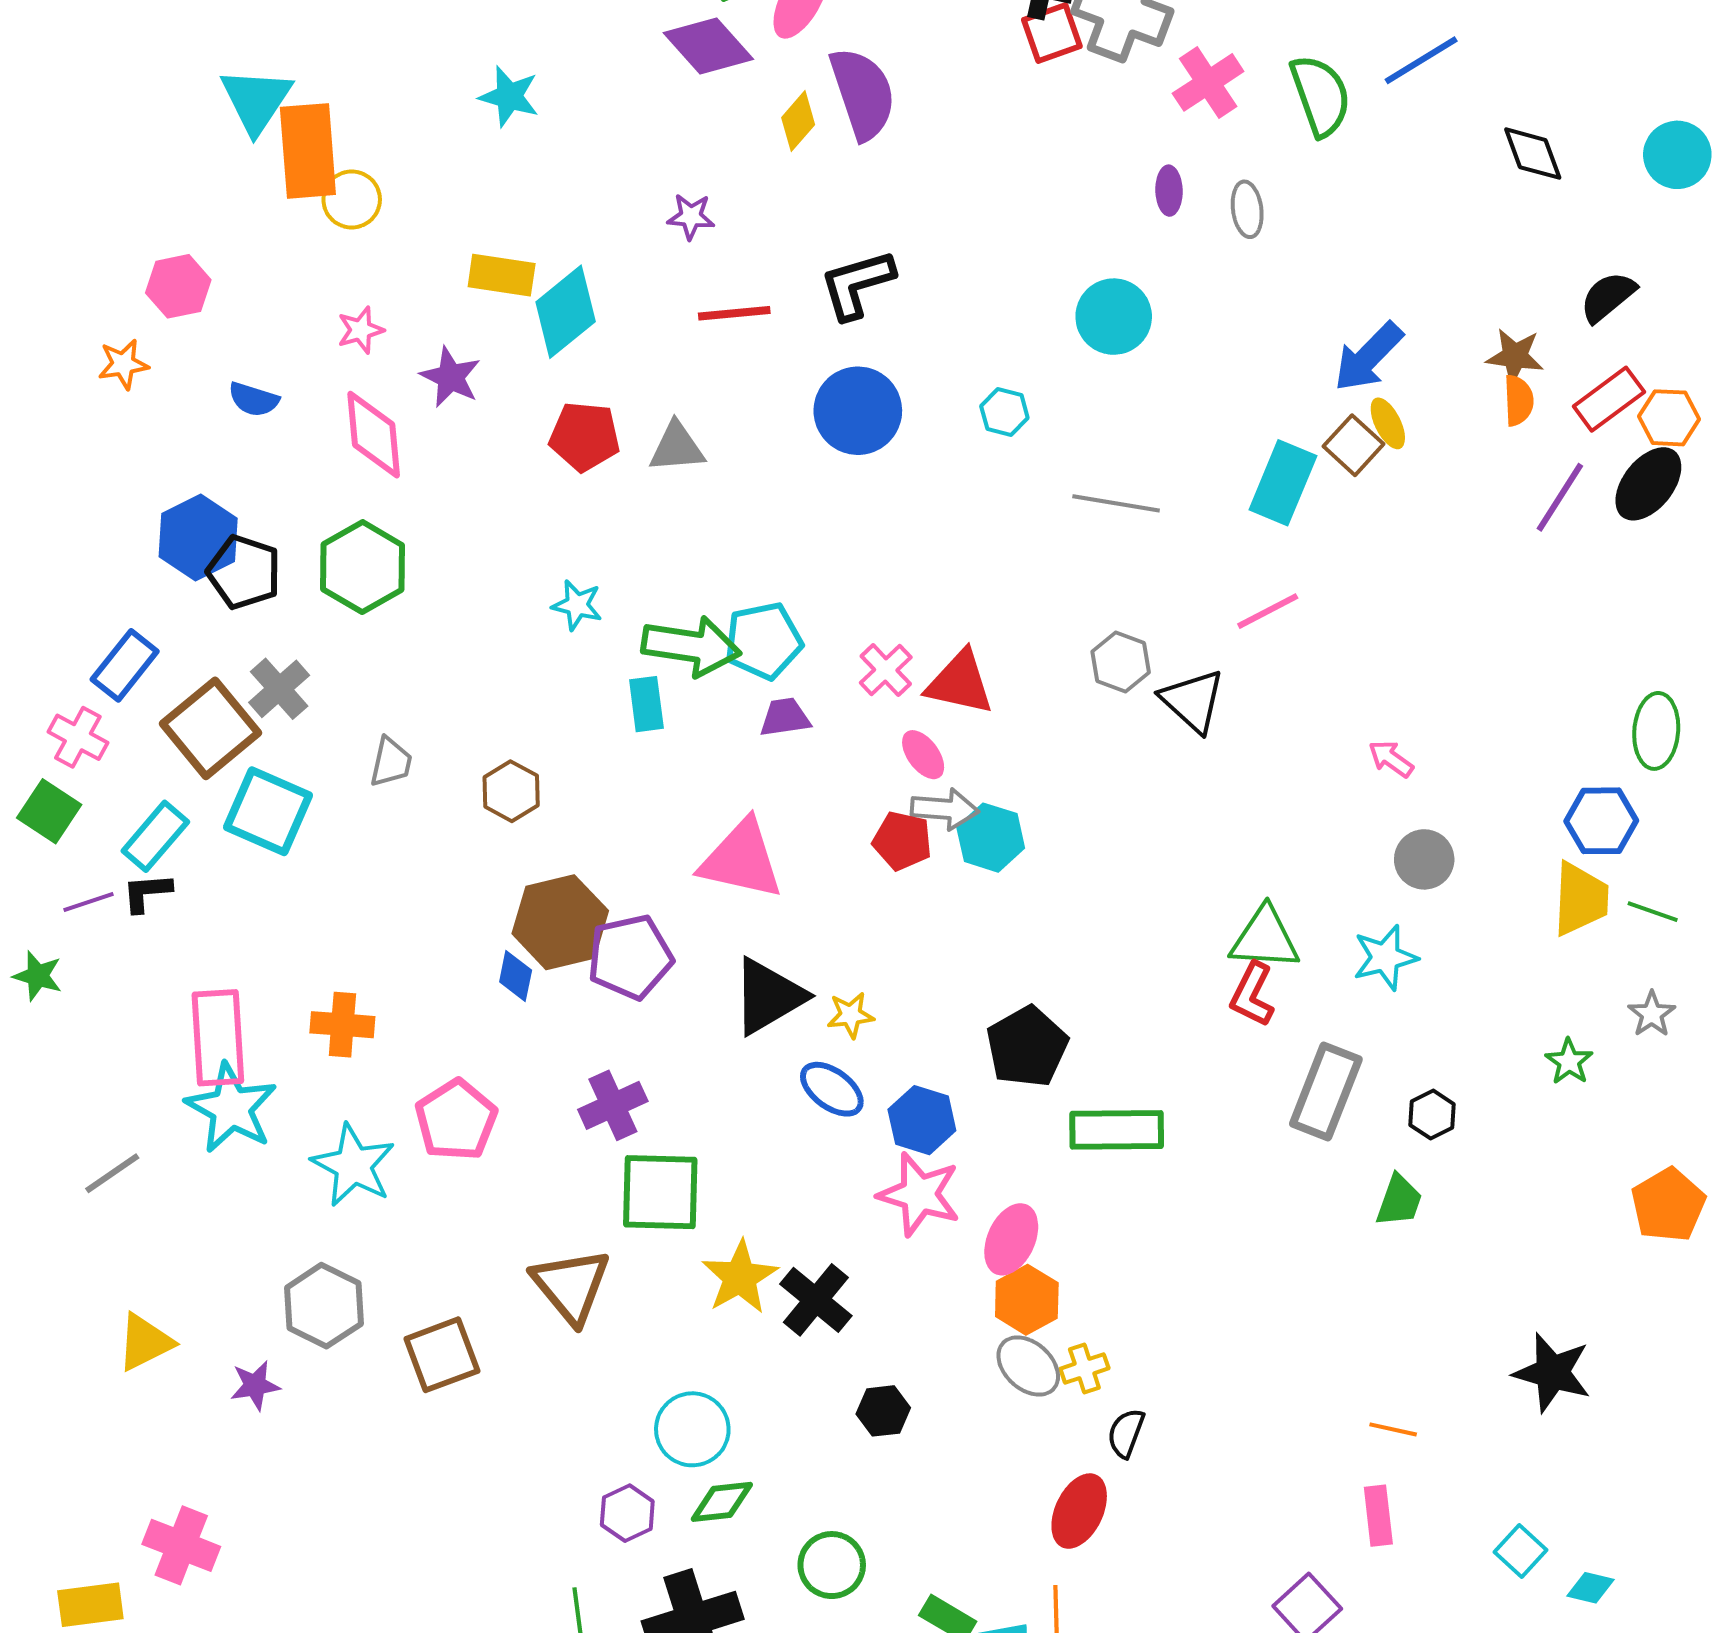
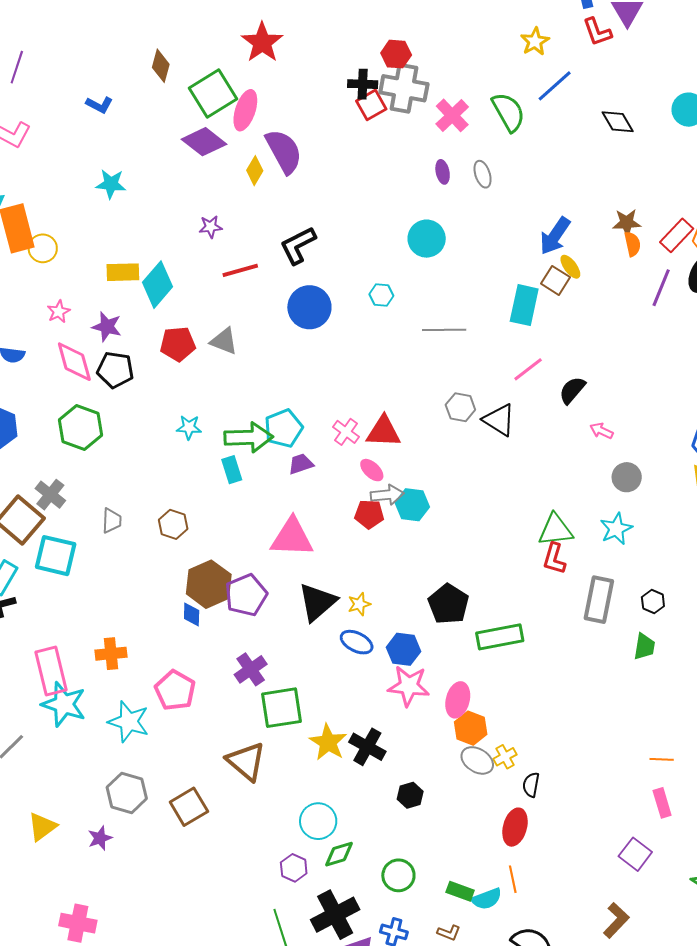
black semicircle: (1608, 297) -> (572, 390), moved
gray triangle: (677, 447) -> (224, 341), turned 36
black pentagon: (244, 572) -> (115, 370), moved

